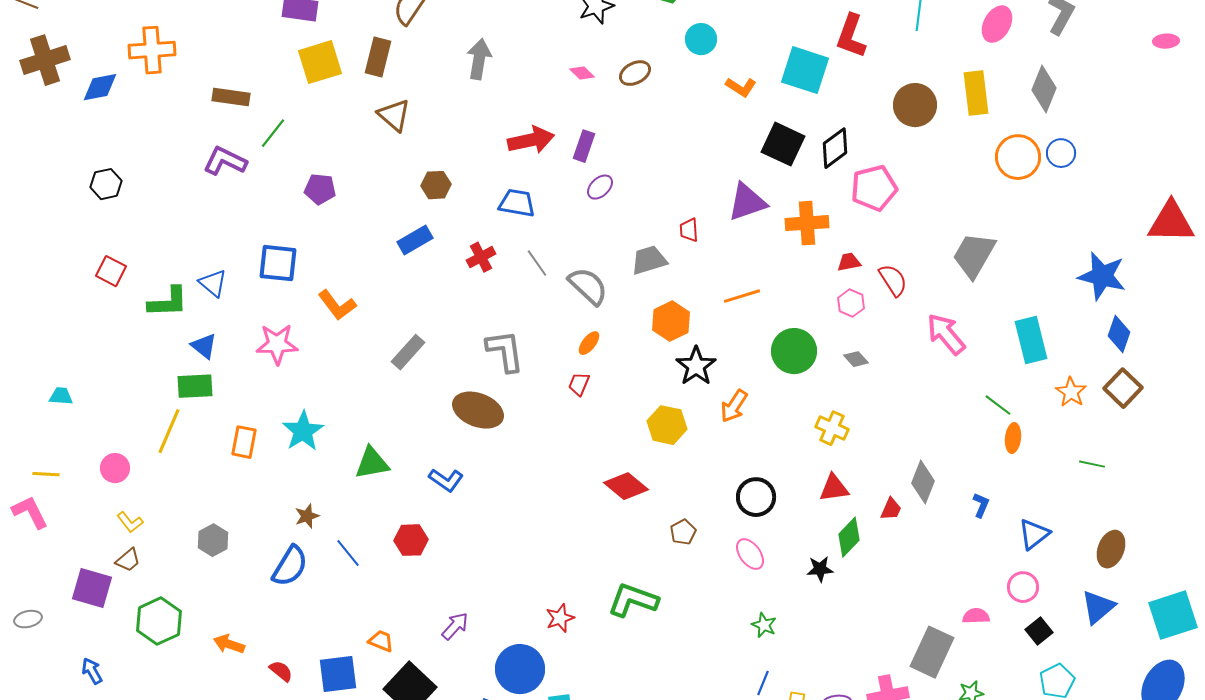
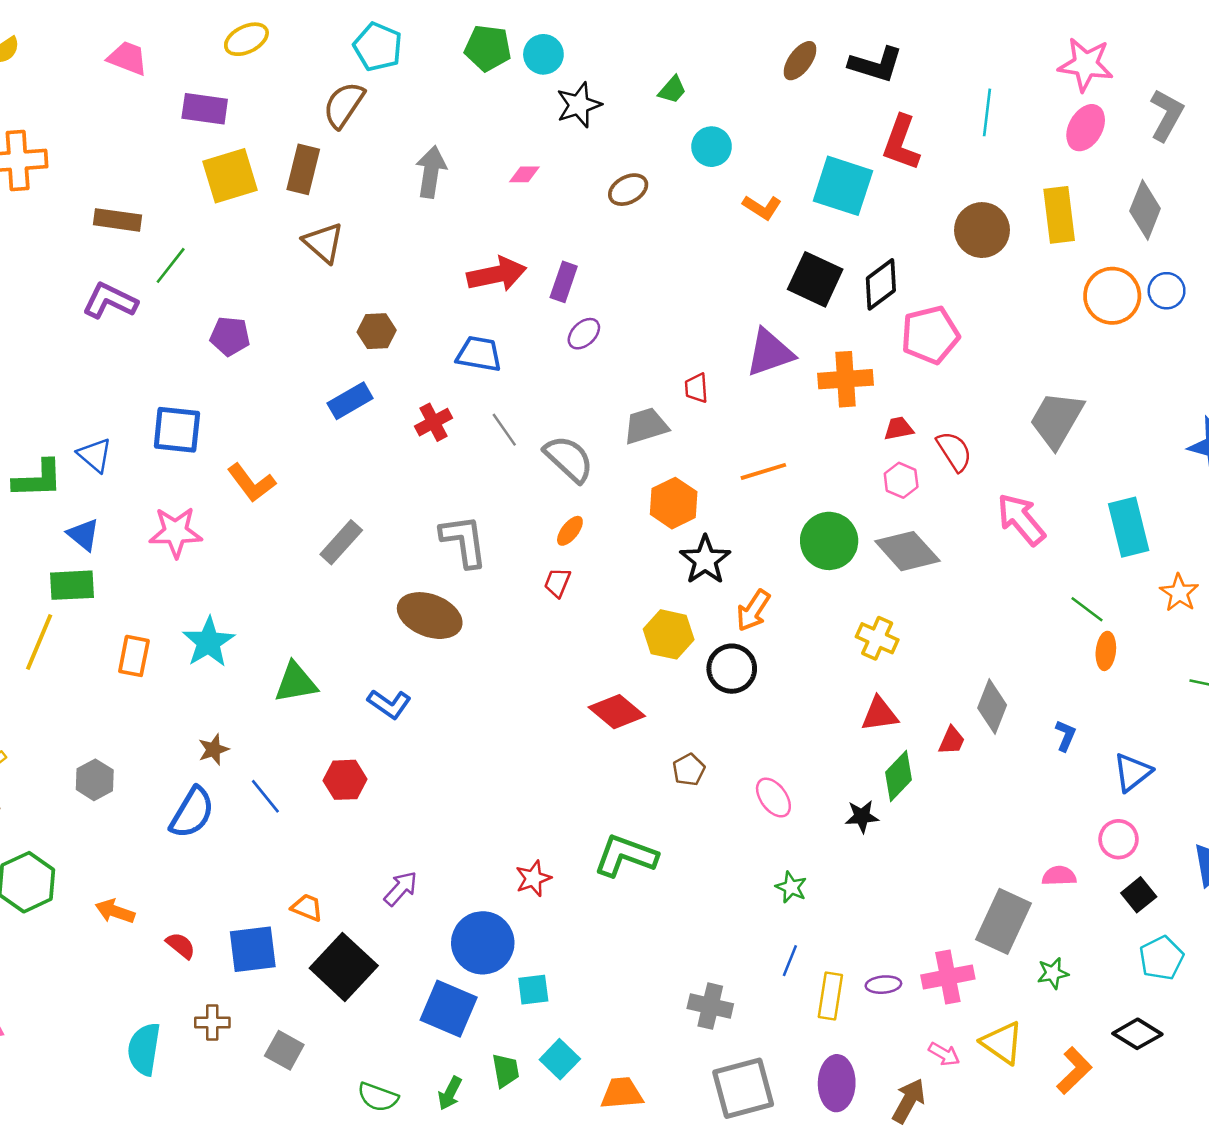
pink diamond: (582, 73) -> (524, 174), moved, turned -45
gray diamond: (856, 359) -> (907, 551), size x2.0
black circle: (756, 497) -> (732, 669), moved

